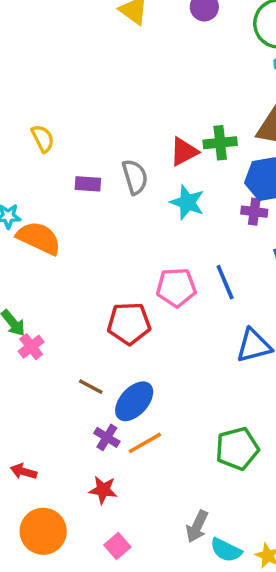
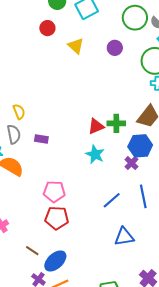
gray semicircle: (135, 177) -> (14, 134), moved
purple cross: (254, 212) -> (131, 163), turned 32
blue line: (225, 282) -> (112, 200), turned 66
pink pentagon: (176, 287) -> (54, 192), moved

